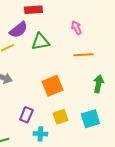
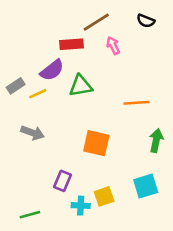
pink arrow: (76, 28) -> (113, 46), moved
orange square: (52, 86) -> (96, 143), turned 35
yellow square: (60, 117) -> (104, 196), moved

